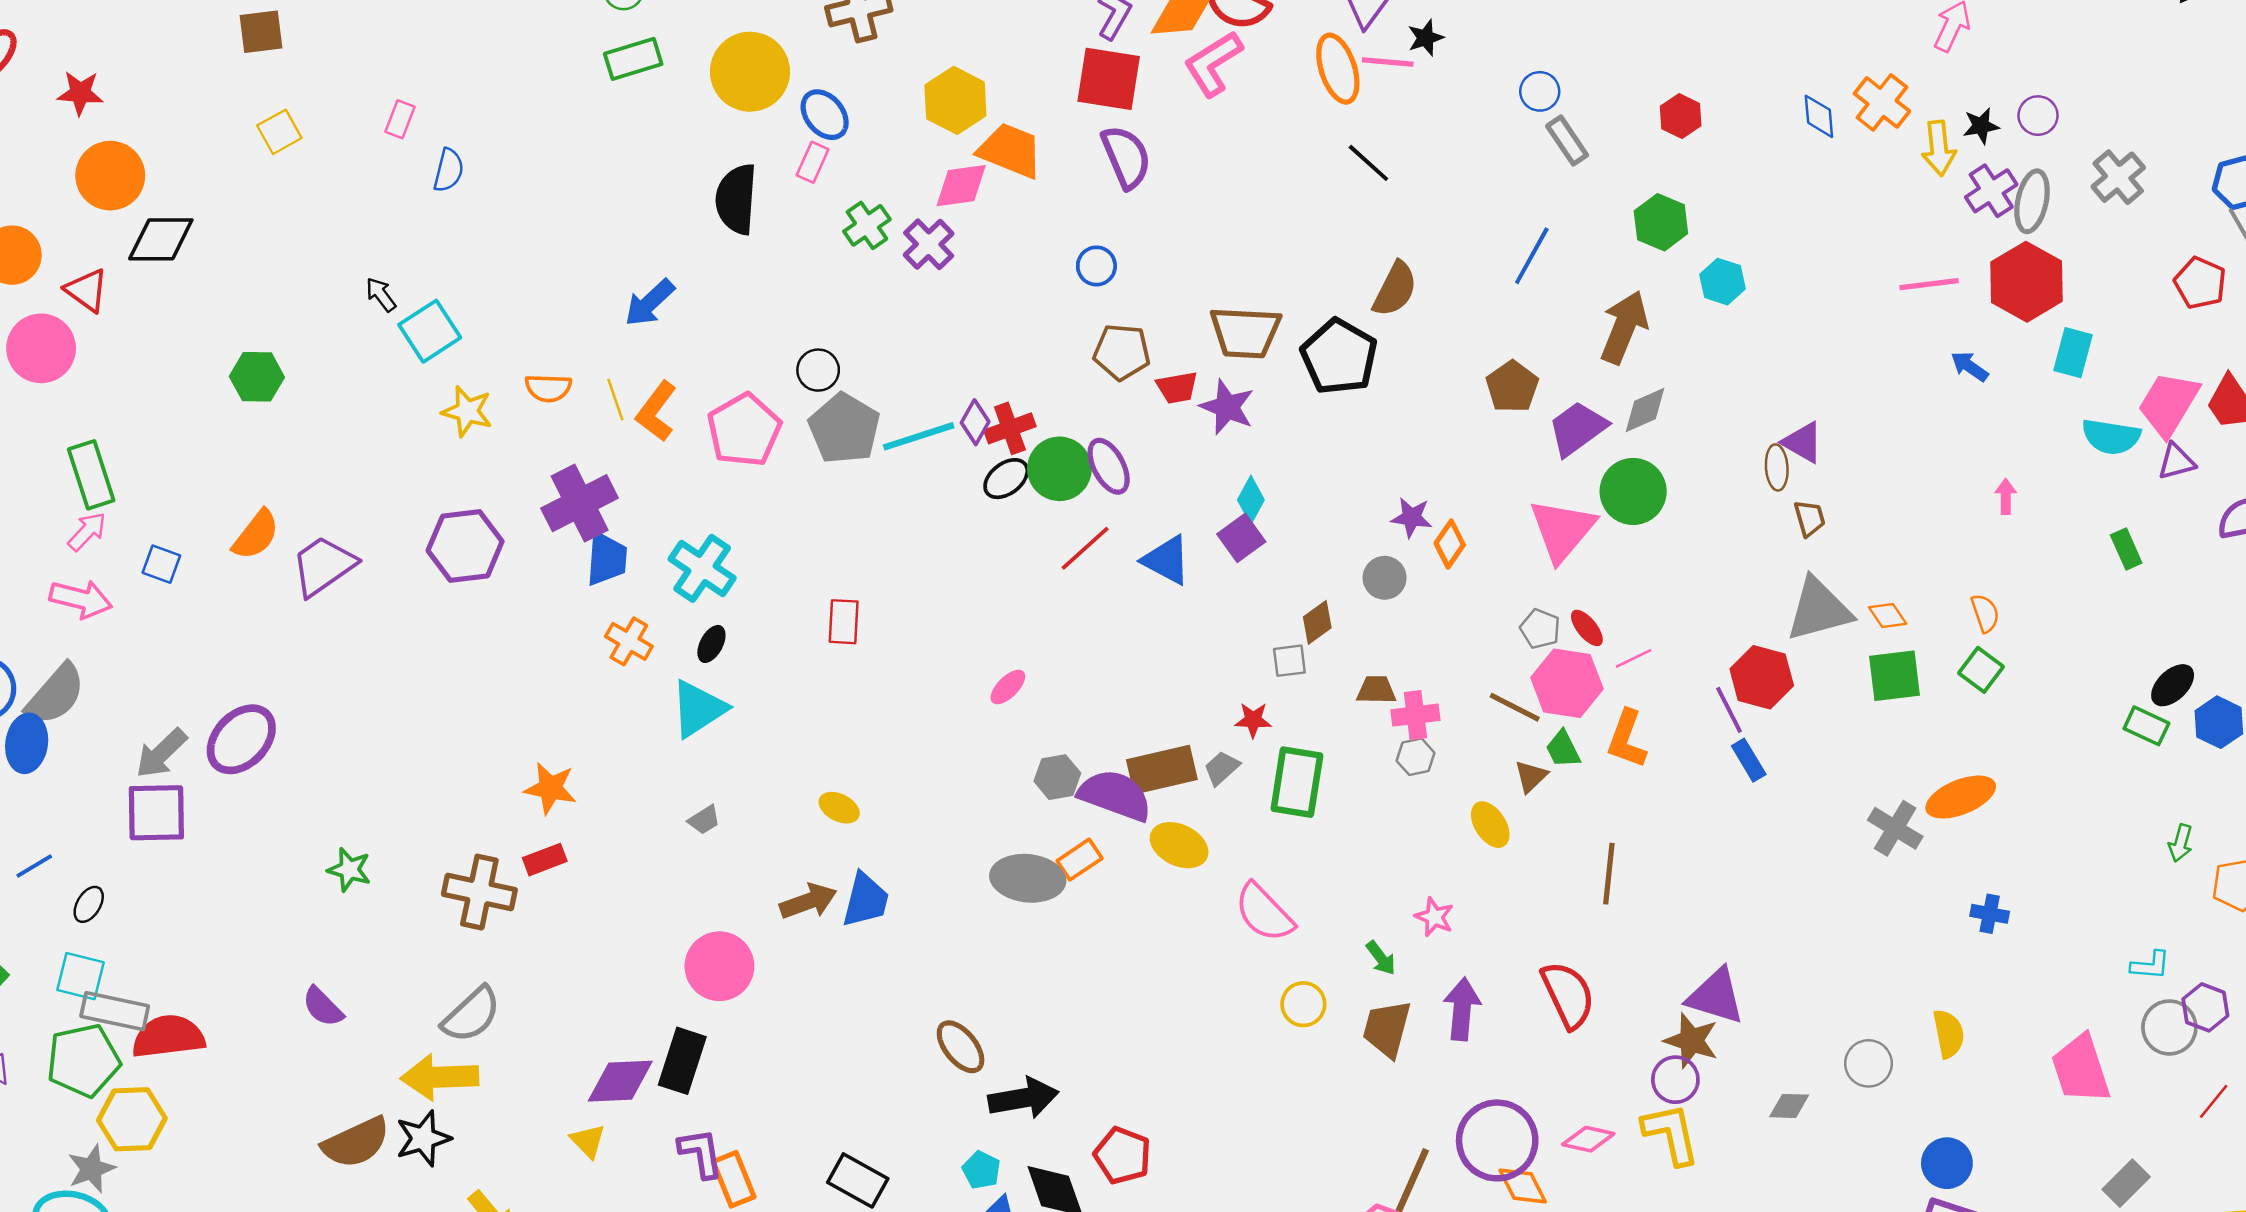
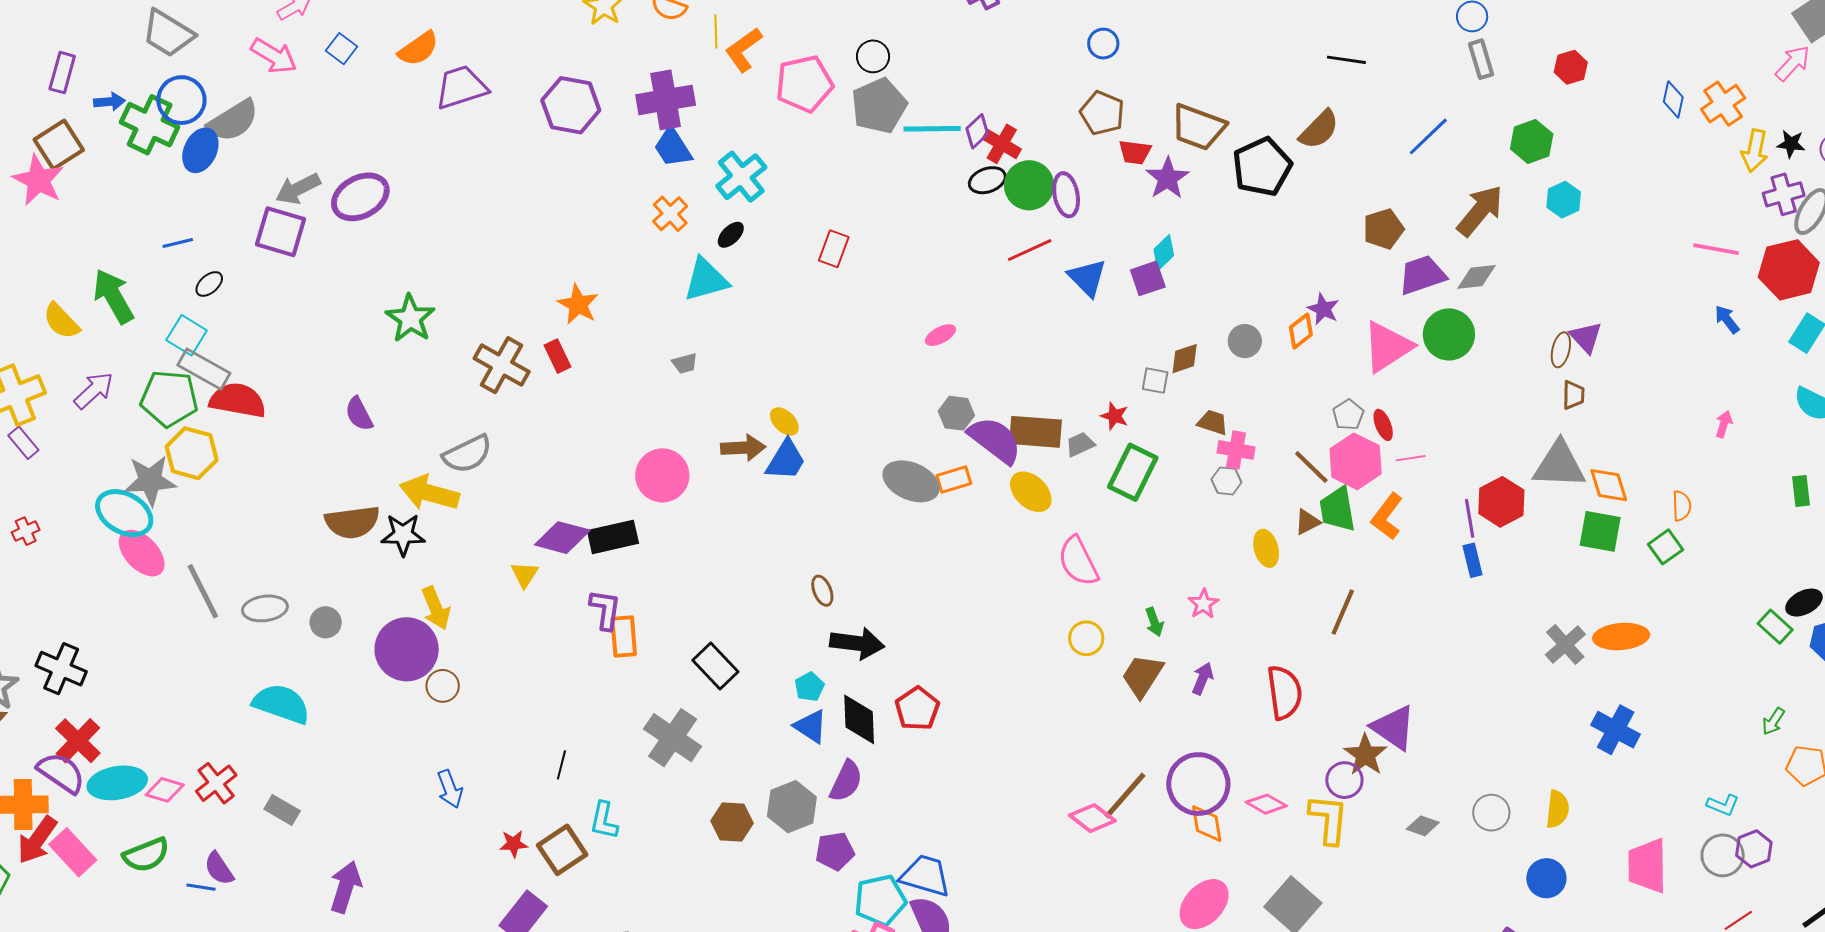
black line: (1368, 163) -> (1346, 60), moved, turned -51
red cross: (1010, 428) -> (1002, 144), turned 33
purple star: (1412, 517) -> (1323, 309), moved
blue trapezoid: (607, 559) -> (673, 147), turned 126
orange diamond: (1888, 616) -> (1609, 485), size x1.4
green trapezoid: (1563, 749) -> (1338, 509), size x1.5
yellow ellipse: (839, 808) -> (784, 421), moved
red rectangle: (545, 860) -> (557, 356), turned 68
green star: (349, 870) -> (410, 318), size x1.4
blue cross: (1990, 914) -> (1616, 730), size x1.6
purple arrow: (1462, 1009) -> (1203, 679), size x0.7
brown ellipse: (961, 1047) -> (822, 591), size x0.7
black rectangle: (682, 1061) -> (613, 537), turned 42
blue circle: (1947, 1163) -> (1546, 878), moved
gray star: (91, 1169) -> (150, 481), size x1.4

